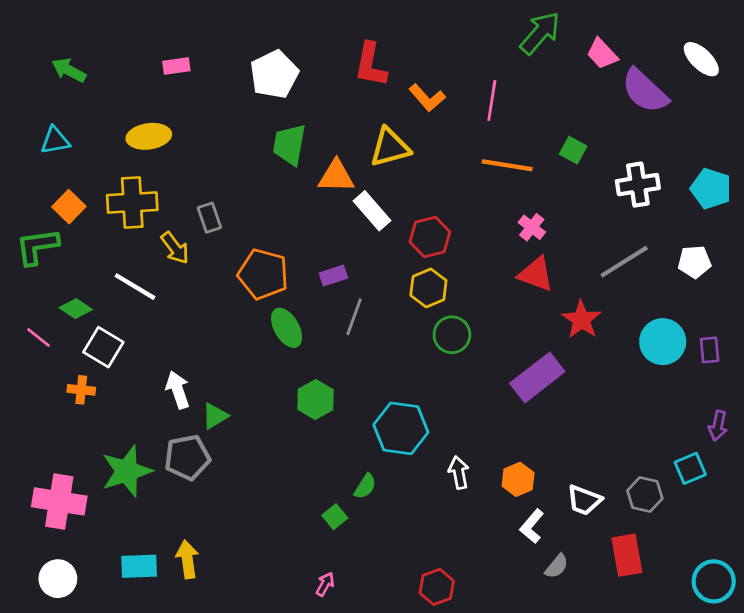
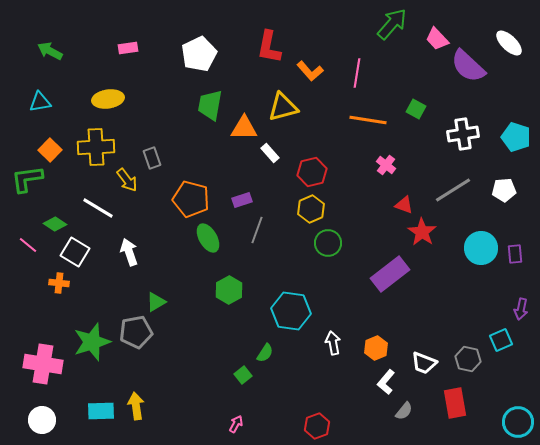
white rectangle: (372, 211) -> (270, 153), size x0.7
red triangle: (536, 274) -> (404, 205), moved, size x0.7
white arrow: (178, 390) -> (129, 252), moved

